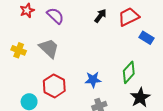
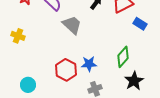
gray trapezoid: (49, 48) -> (72, 25), moved
red hexagon: (54, 86) -> (66, 70), moved

